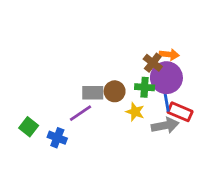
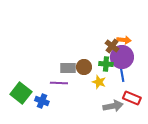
red rectangle: (180, 112) -> (132, 98), moved
purple line: (80, 113) -> (59, 83), turned 36
gray arrow: (165, 125) -> (113, 106), moved
green square: (29, 127) -> (21, 93), size x1.5

